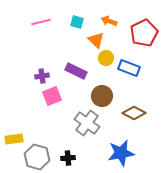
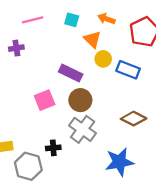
purple cross: (42, 76) -> (16, 48), moved
brown circle: (102, 96) -> (80, 100), moved
black cross: (68, 158) -> (53, 148), moved

